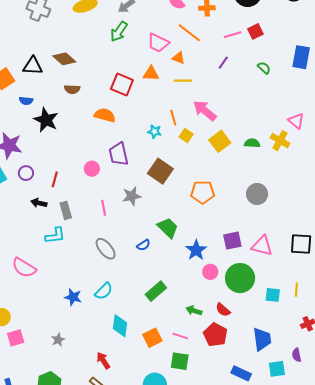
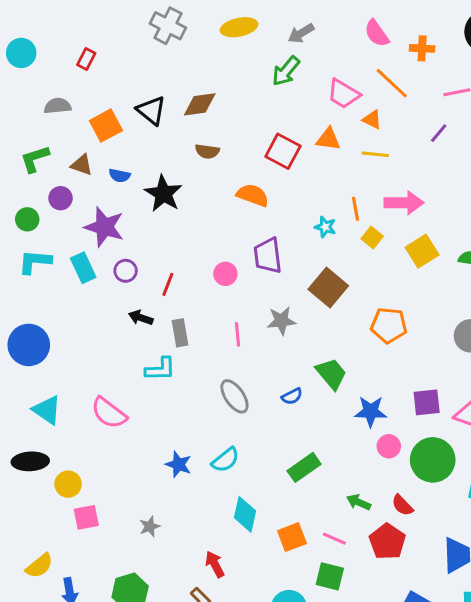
brown diamond: (64, 59) -> (200, 104), turned -55
black triangle: (33, 66) -> (151, 110), turned 30
blue semicircle: (26, 101) -> (120, 175), moved
pink arrow: (205, 111) -> (404, 203), turned 135
blue star: (196, 250) -> (371, 411), turned 30

